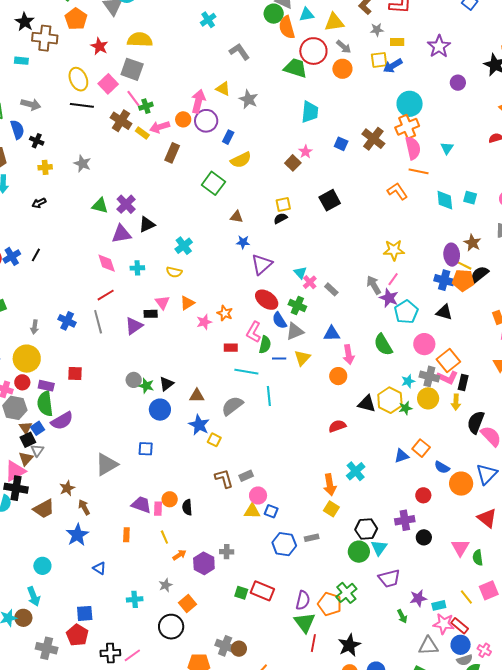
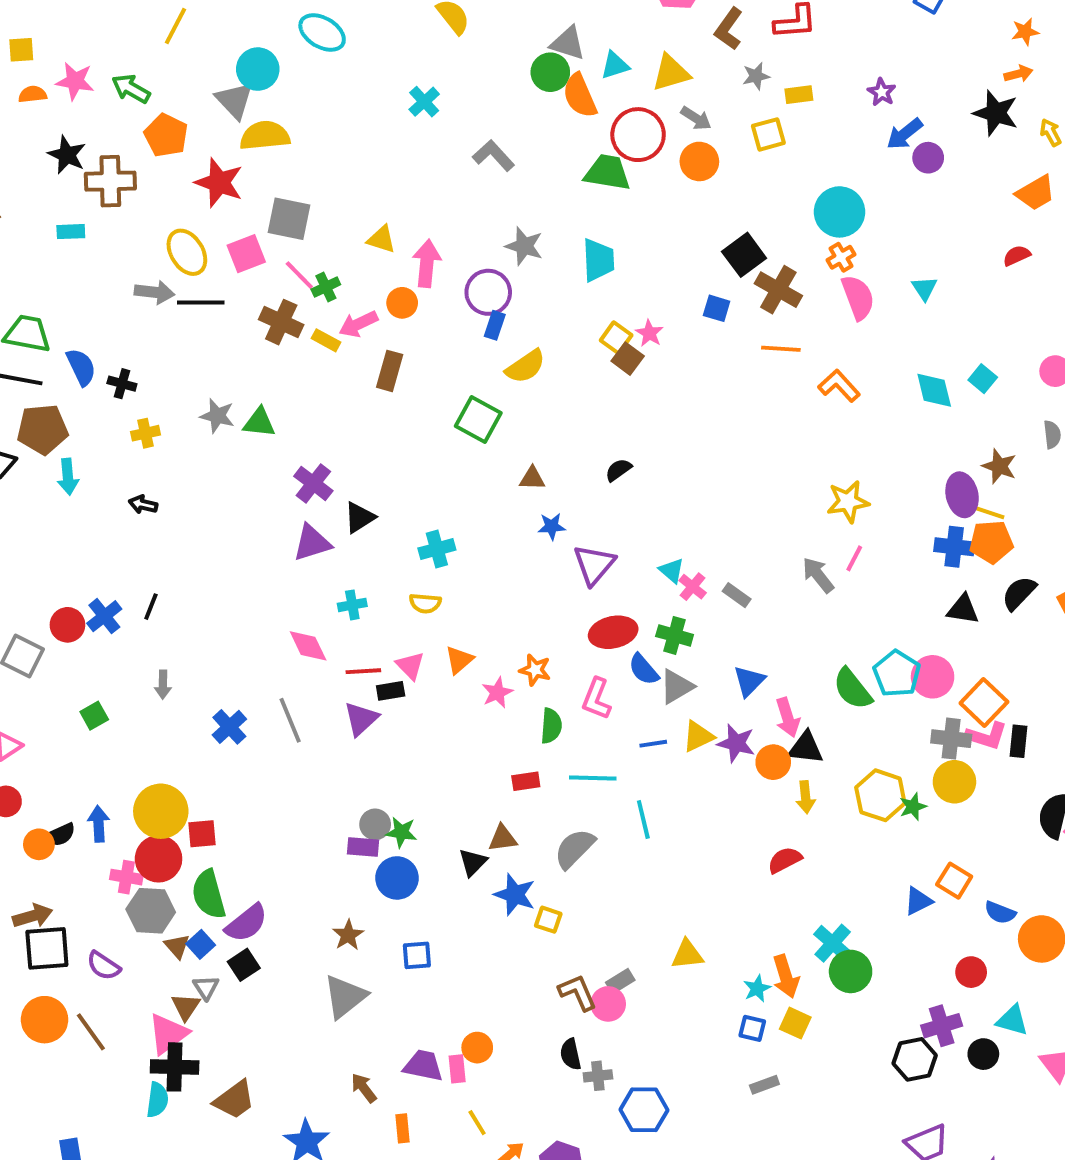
yellow semicircle: (140, 40) -> (265, 136), moved
red star: (99, 46) -> (219, 183), size x1.4
purple star: (439, 46) -> (882, 92), size x0.6
blue arrow: (393, 66) -> (905, 134), moved
pink square: (108, 84) -> (246, 254), turned 30
yellow triangle: (223, 89) -> (381, 239), moved
gray arrow: (31, 104) -> (154, 292), moved
cyan trapezoid: (310, 112) -> (598, 260), moved
purple circle: (206, 121) -> (488, 292), moved
orange cross: (407, 127) -> (841, 257), size x0.6
orange line: (419, 171) -> (781, 349), moved
cyan square: (470, 198) -> (983, 379), turned 32
black square: (330, 200) -> (744, 255), moved
black arrow: (39, 203) -> (143, 504), turned 48
yellow square: (283, 204) -> (616, 338), moved, turned -35
green triangle: (100, 206) -> (259, 422), moved
cyan cross: (184, 246) -> (437, 549), turned 30
pink diamond: (107, 263) -> (308, 646), moved
black semicircle: (480, 274) -> (1019, 593), moved
red line: (106, 295) -> (363, 671), moved, turned 36
purple star: (389, 298) -> (736, 743), moved
red ellipse: (267, 300) -> (613, 632), turned -40
cyan pentagon: (406, 312) -> (897, 674), moved
blue cross: (67, 321) -> (229, 727), turned 30
gray arrow: (35, 327) -> (163, 685), moved
blue triangle: (332, 334) -> (749, 681), turned -36
green semicircle: (265, 345) -> (551, 726), moved
red rectangle: (231, 348) -> (526, 781), moved
yellow triangle: (302, 358) -> (698, 736), turned 30
red square: (75, 373) -> (202, 834), moved
cyan star: (408, 381) -> (757, 989), moved
red circle: (22, 382) -> (159, 859), size x1.5
black triangle: (166, 384) -> (473, 862), moved
purple rectangle: (46, 386) -> (363, 847), moved
yellow arrow: (456, 402) -> (806, 797), moved
black triangle: (367, 404) -> (806, 748), moved
blue circle: (160, 410) -> (397, 878), moved
black square: (28, 440) -> (244, 965), moved
brown star: (67, 488) -> (348, 935), moved
pink circle: (258, 495) -> (608, 1004), moved
brown arrow: (84, 507) -> (364, 1088), moved
black semicircle: (187, 507) -> (571, 1054), moved
yellow triangle: (252, 511) -> (687, 954), moved
blue square: (271, 511) -> (752, 1028), moved
black hexagon: (366, 529) -> (915, 1059), moved
blue hexagon: (284, 544) -> (644, 1110), moved
cyan triangle: (379, 548) -> (1012, 1020), moved, turned -42
gray cross: (227, 552) -> (598, 1076), moved
green circle: (359, 552) -> (851, 971), moved

